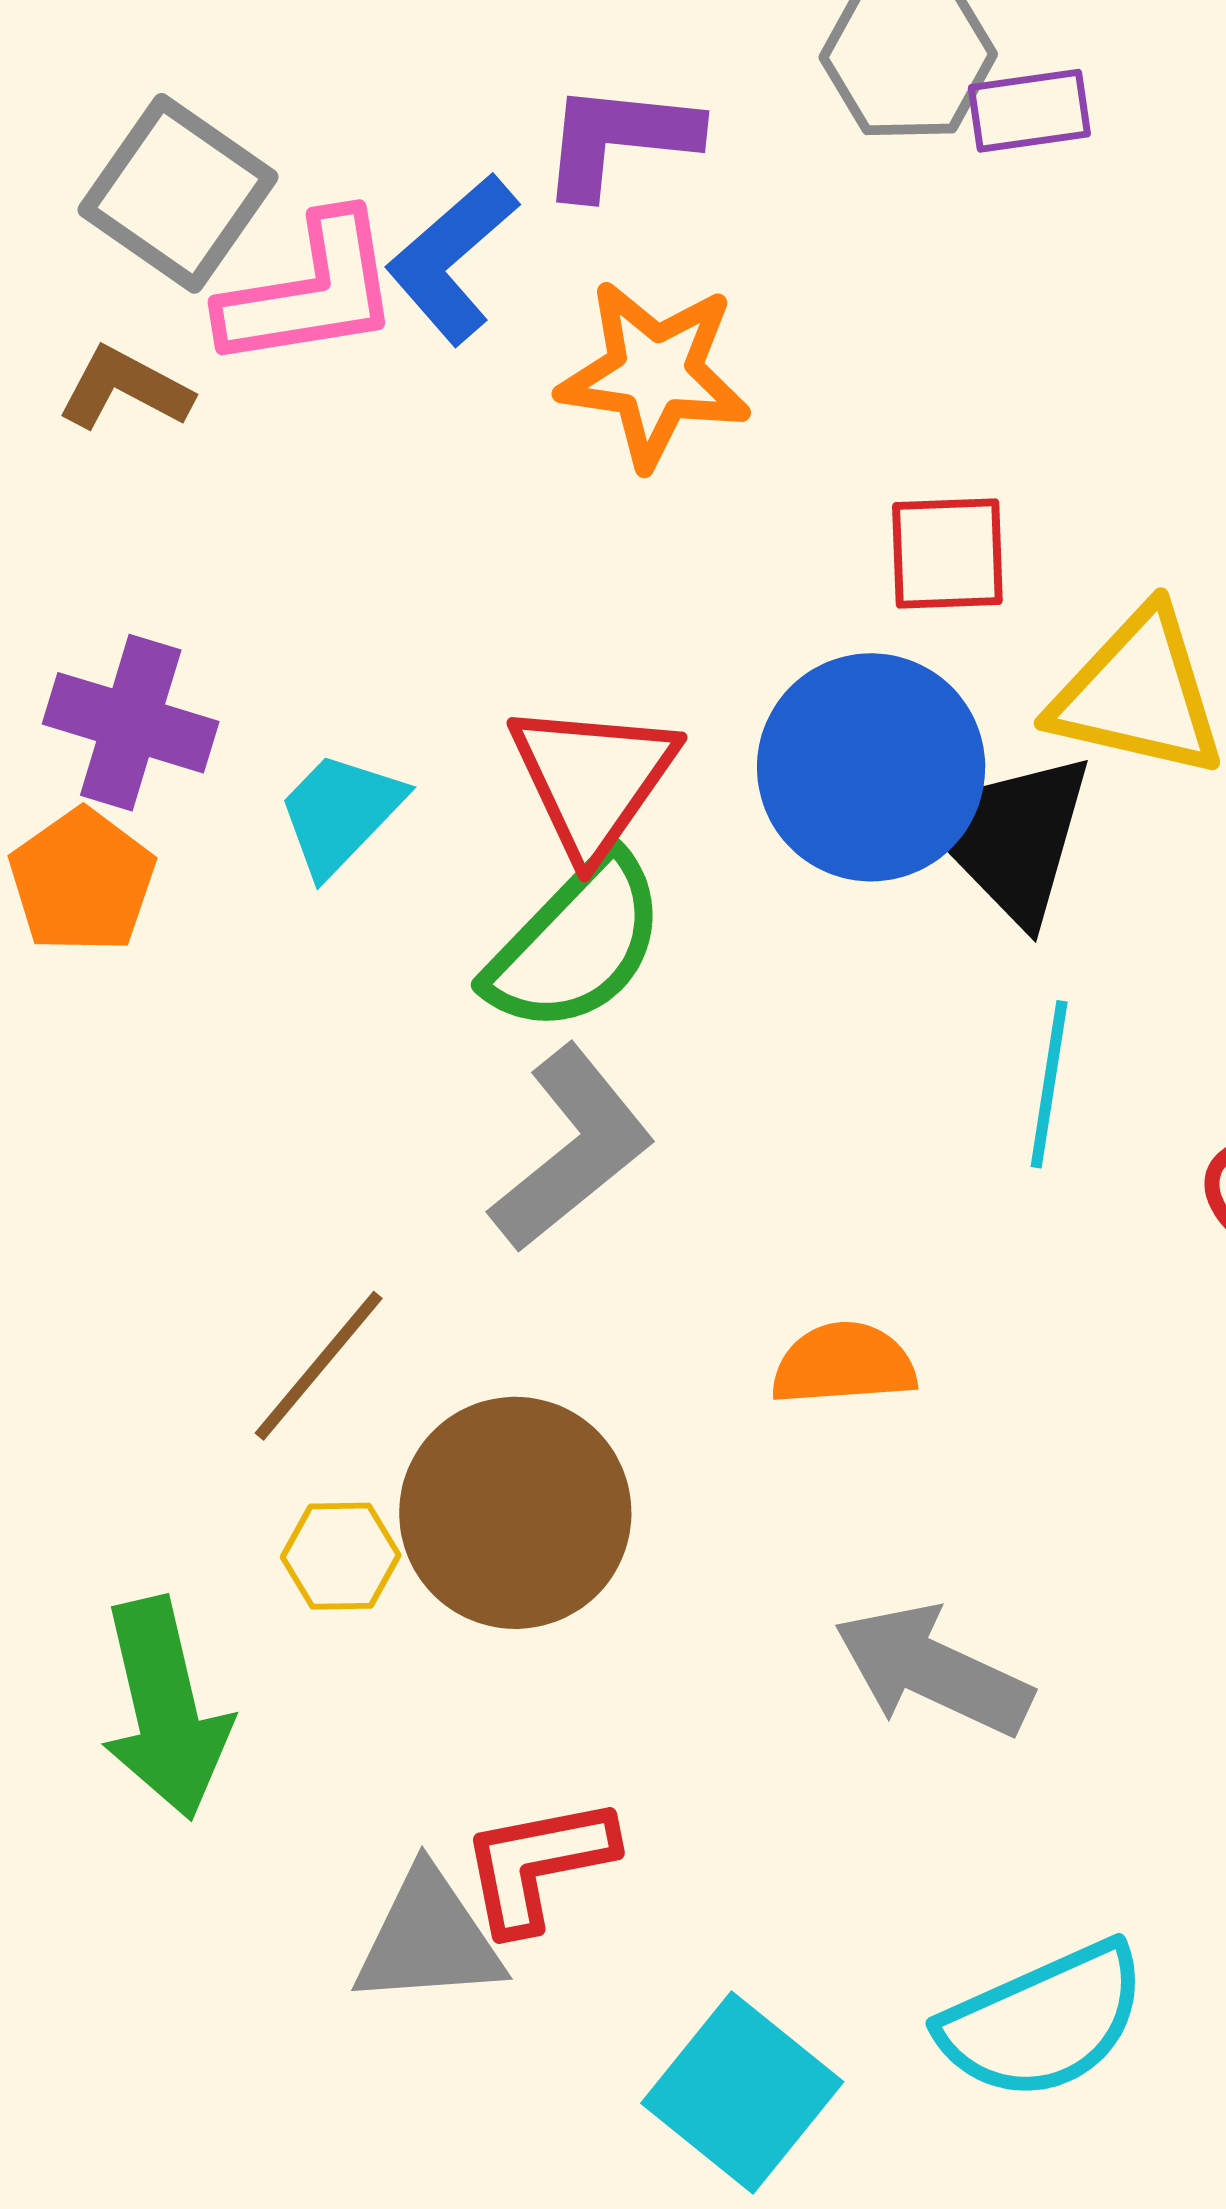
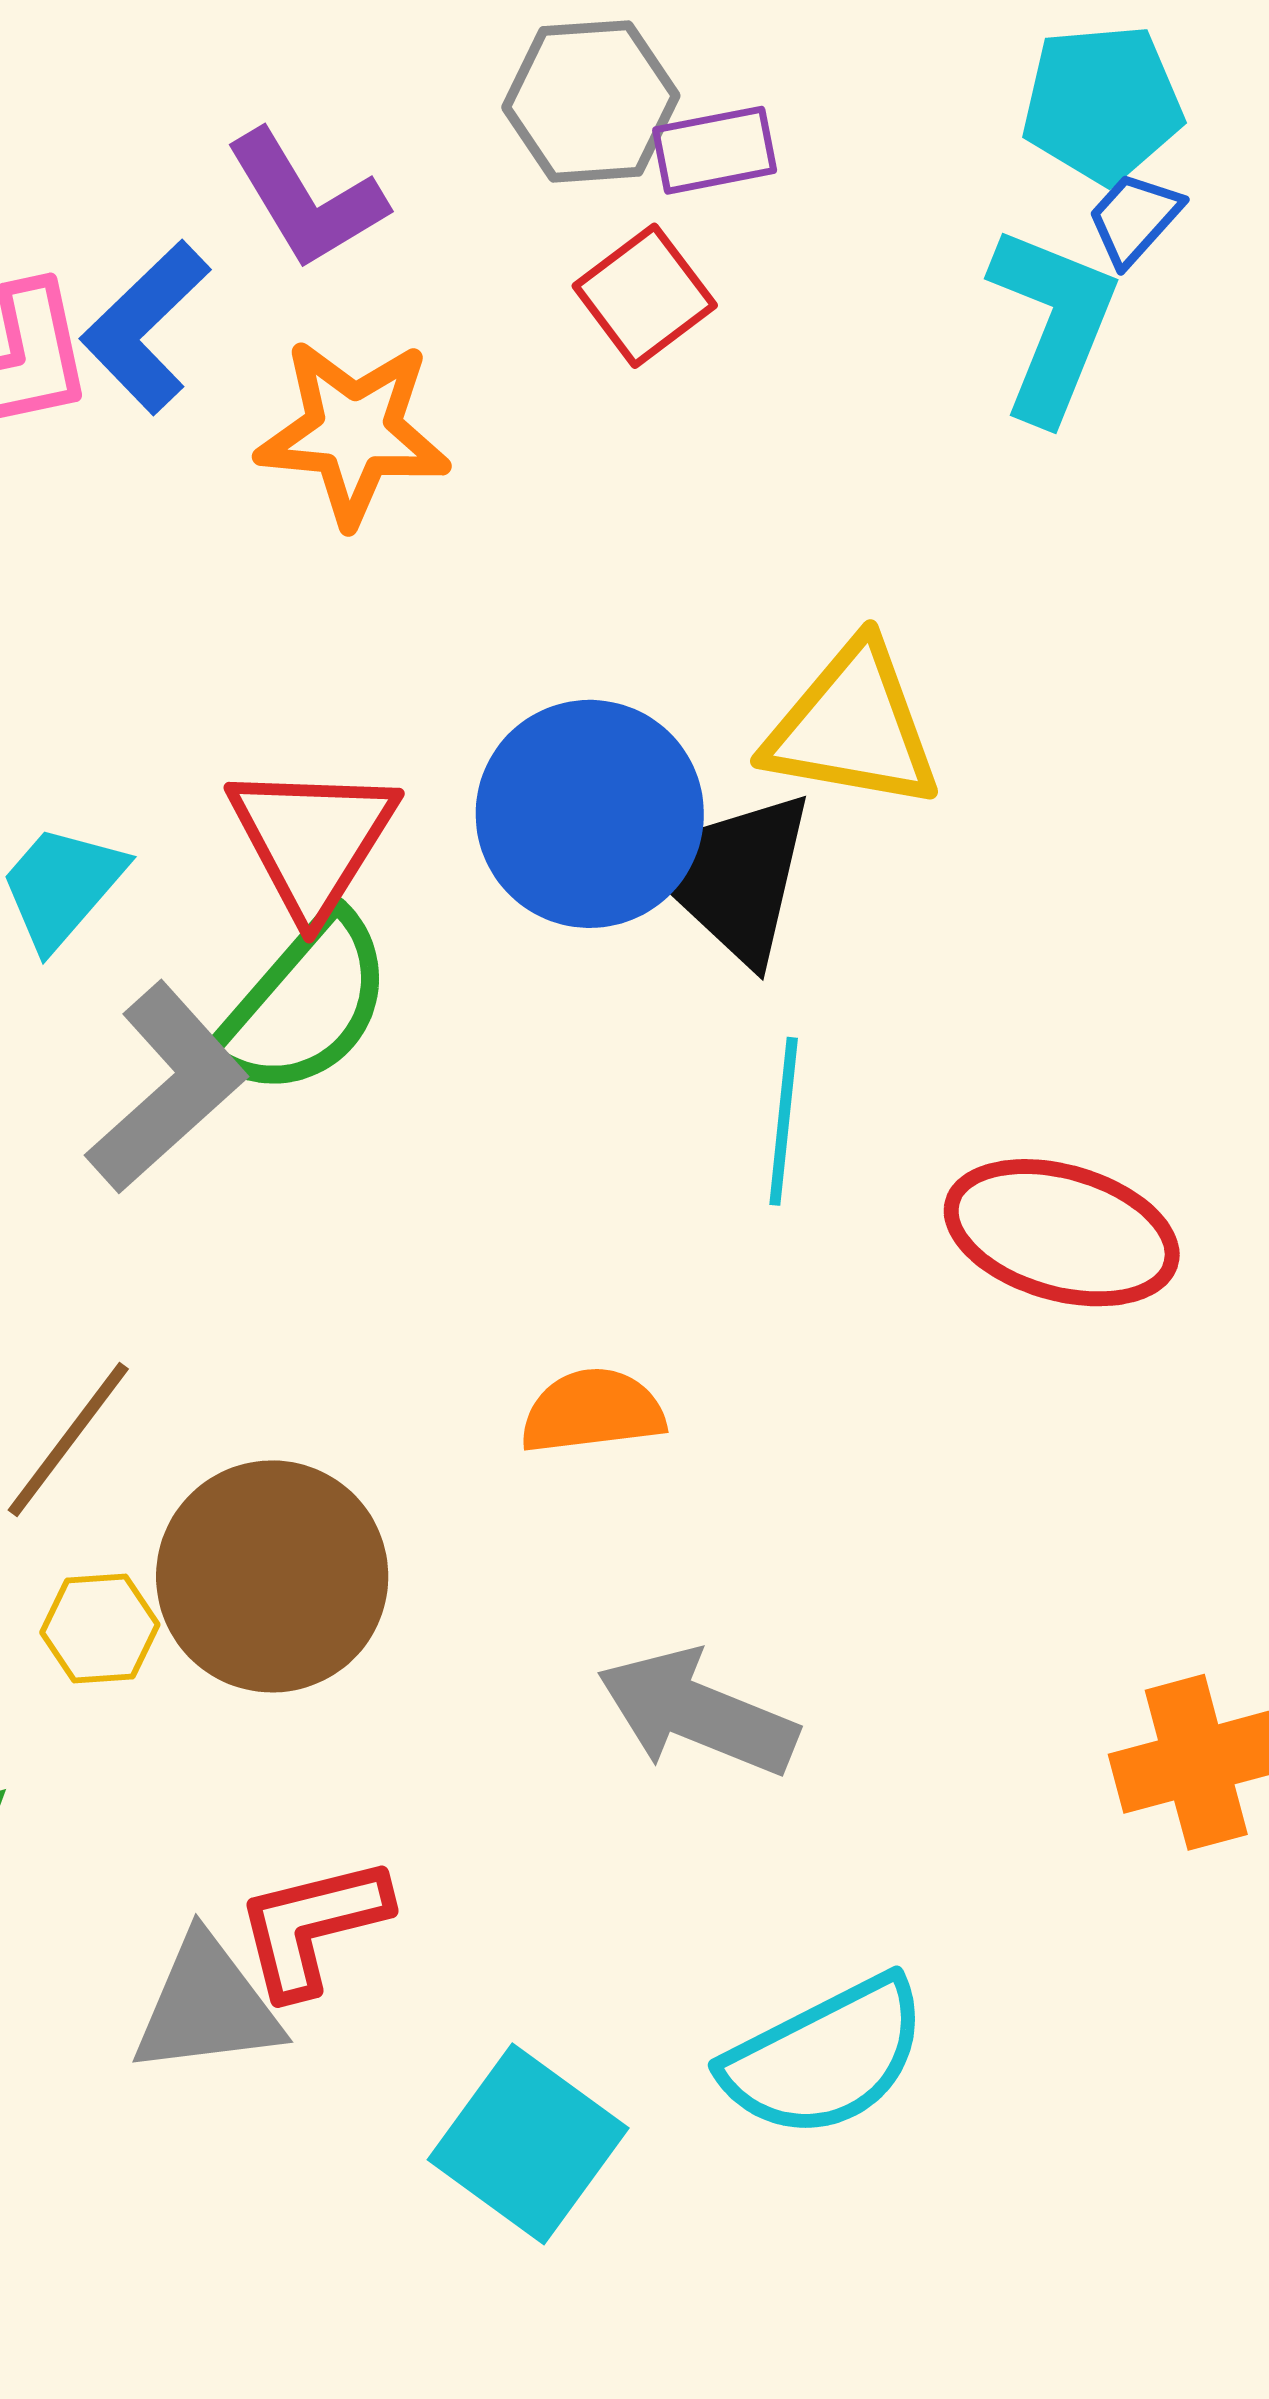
purple L-shape: (619, 139) -> (306, 199), turned -124
red square: (947, 554) -> (645, 296), moved, turned -32
gray L-shape: (572, 1149) -> (167, 1088), moved

